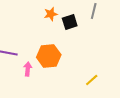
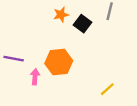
black square: (70, 22) -> (82, 24), turned -35

